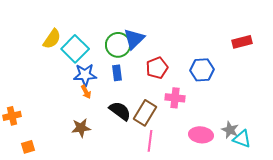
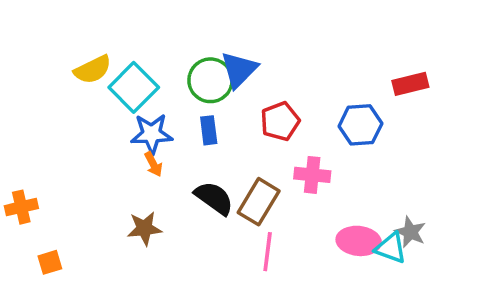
yellow semicircle: (52, 39) -> (93, 70), turned 30
red rectangle: (242, 42) -> (410, 84), moved
cyan triangle: (242, 139) -> (391, 248), moved

